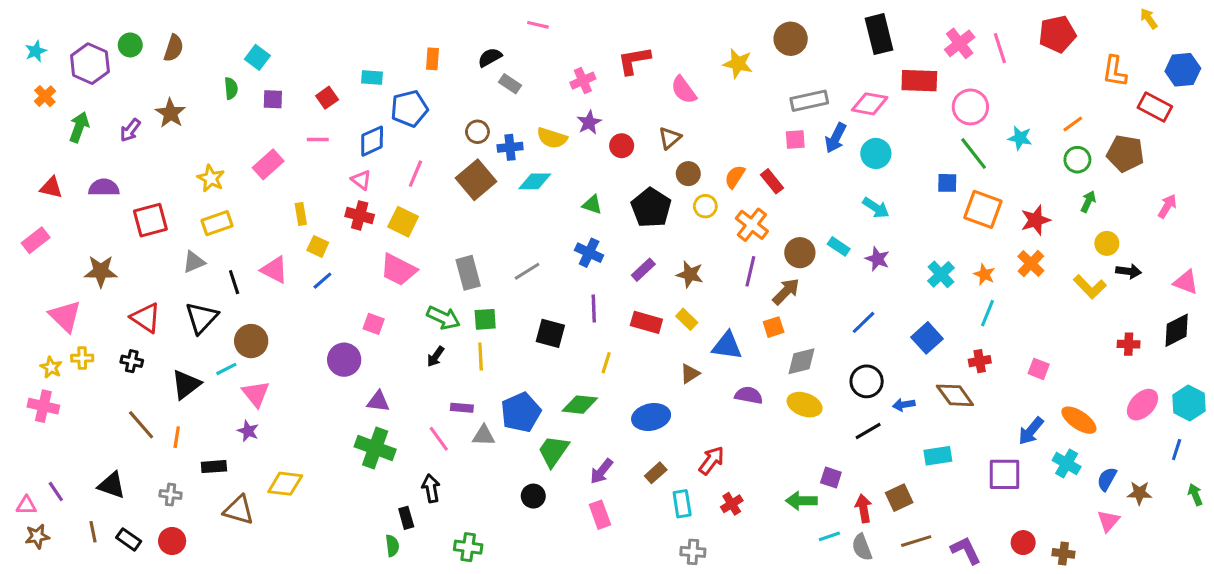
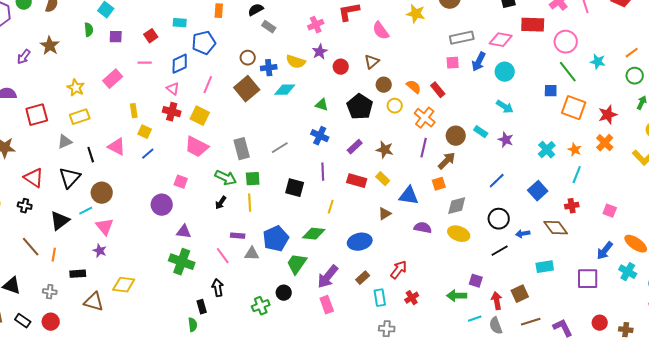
orange semicircle: (735, 177) -> (414, 87), turned 98
purple arrow: (601, 471) -> (328, 277), size x1.4
green cross: (468, 547) -> (261, 306), moved, turned -30

